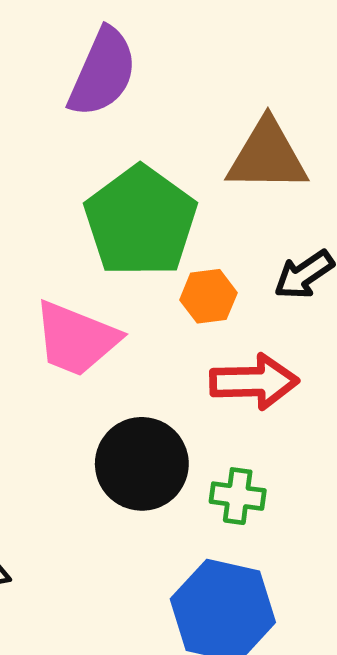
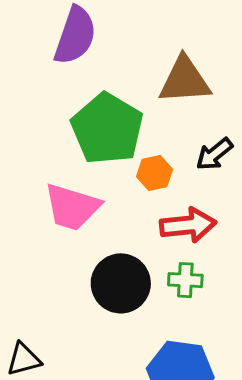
green cross: (238, 496) -> (185, 280), moved

